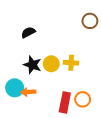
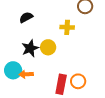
yellow cross: (71, 63) -> (67, 27), moved
black star: (32, 65) -> (30, 48), turned 30

